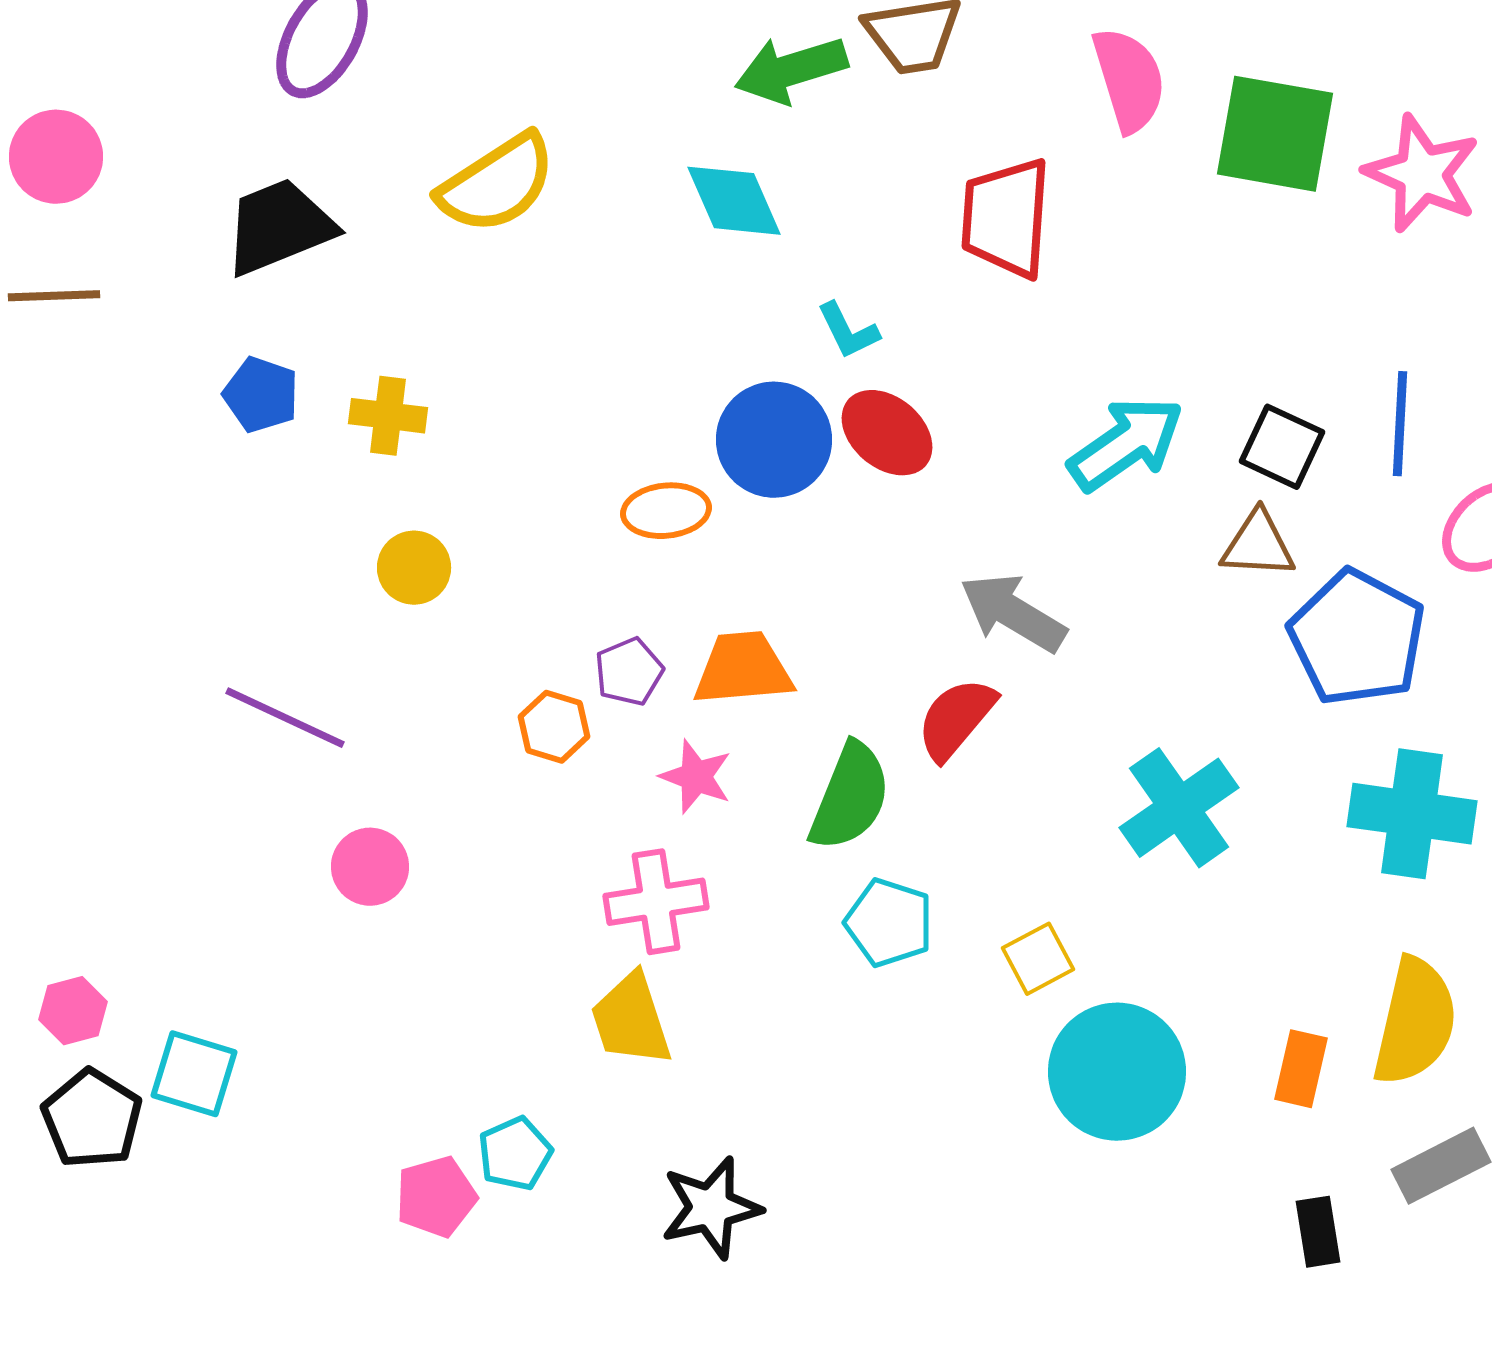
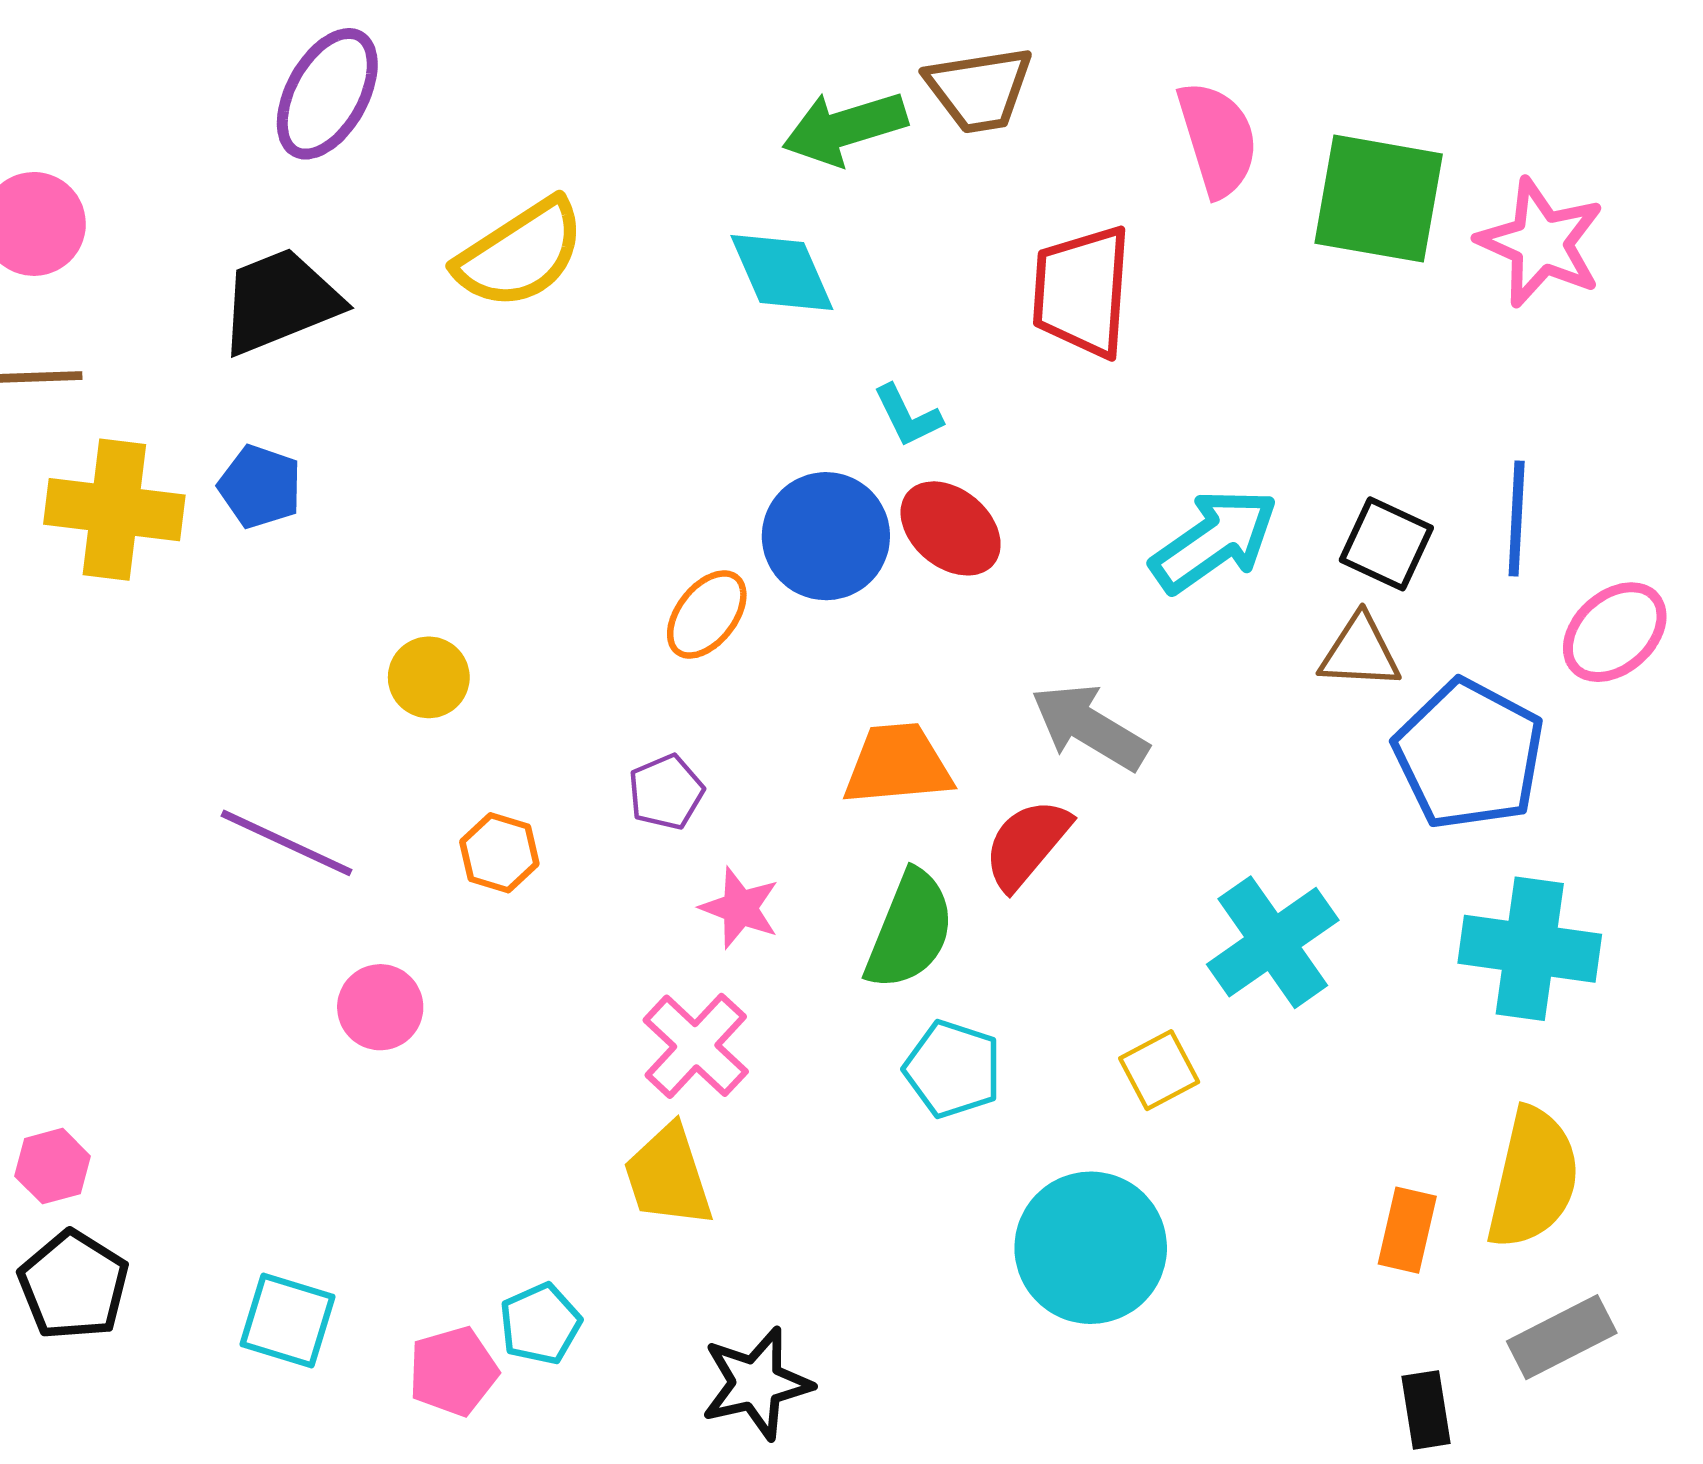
yellow cross: (388, 416) -> (114, 510), moved, size x1.6
orange ellipse: (666, 511) -> (707, 614), turned -46
orange trapezoid: (743, 669) -> (898, 765), moved
orange hexagon: (554, 727) -> (499, 853), moved
pink cross: (656, 902) -> (696, 1046), turned -38
yellow square: (1038, 959) -> (1159, 1070), moved
cyan circle: (1117, 1072) -> (1091, 1248), moved
cyan square: (194, 1074) -> (288, 1321), moved

